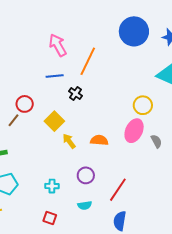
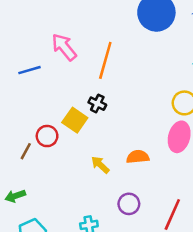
blue line: (55, 76) -> (30, 70), moved
red circle: (25, 104) -> (47, 136), moved
yellow square: (54, 121) -> (75, 120), moved

